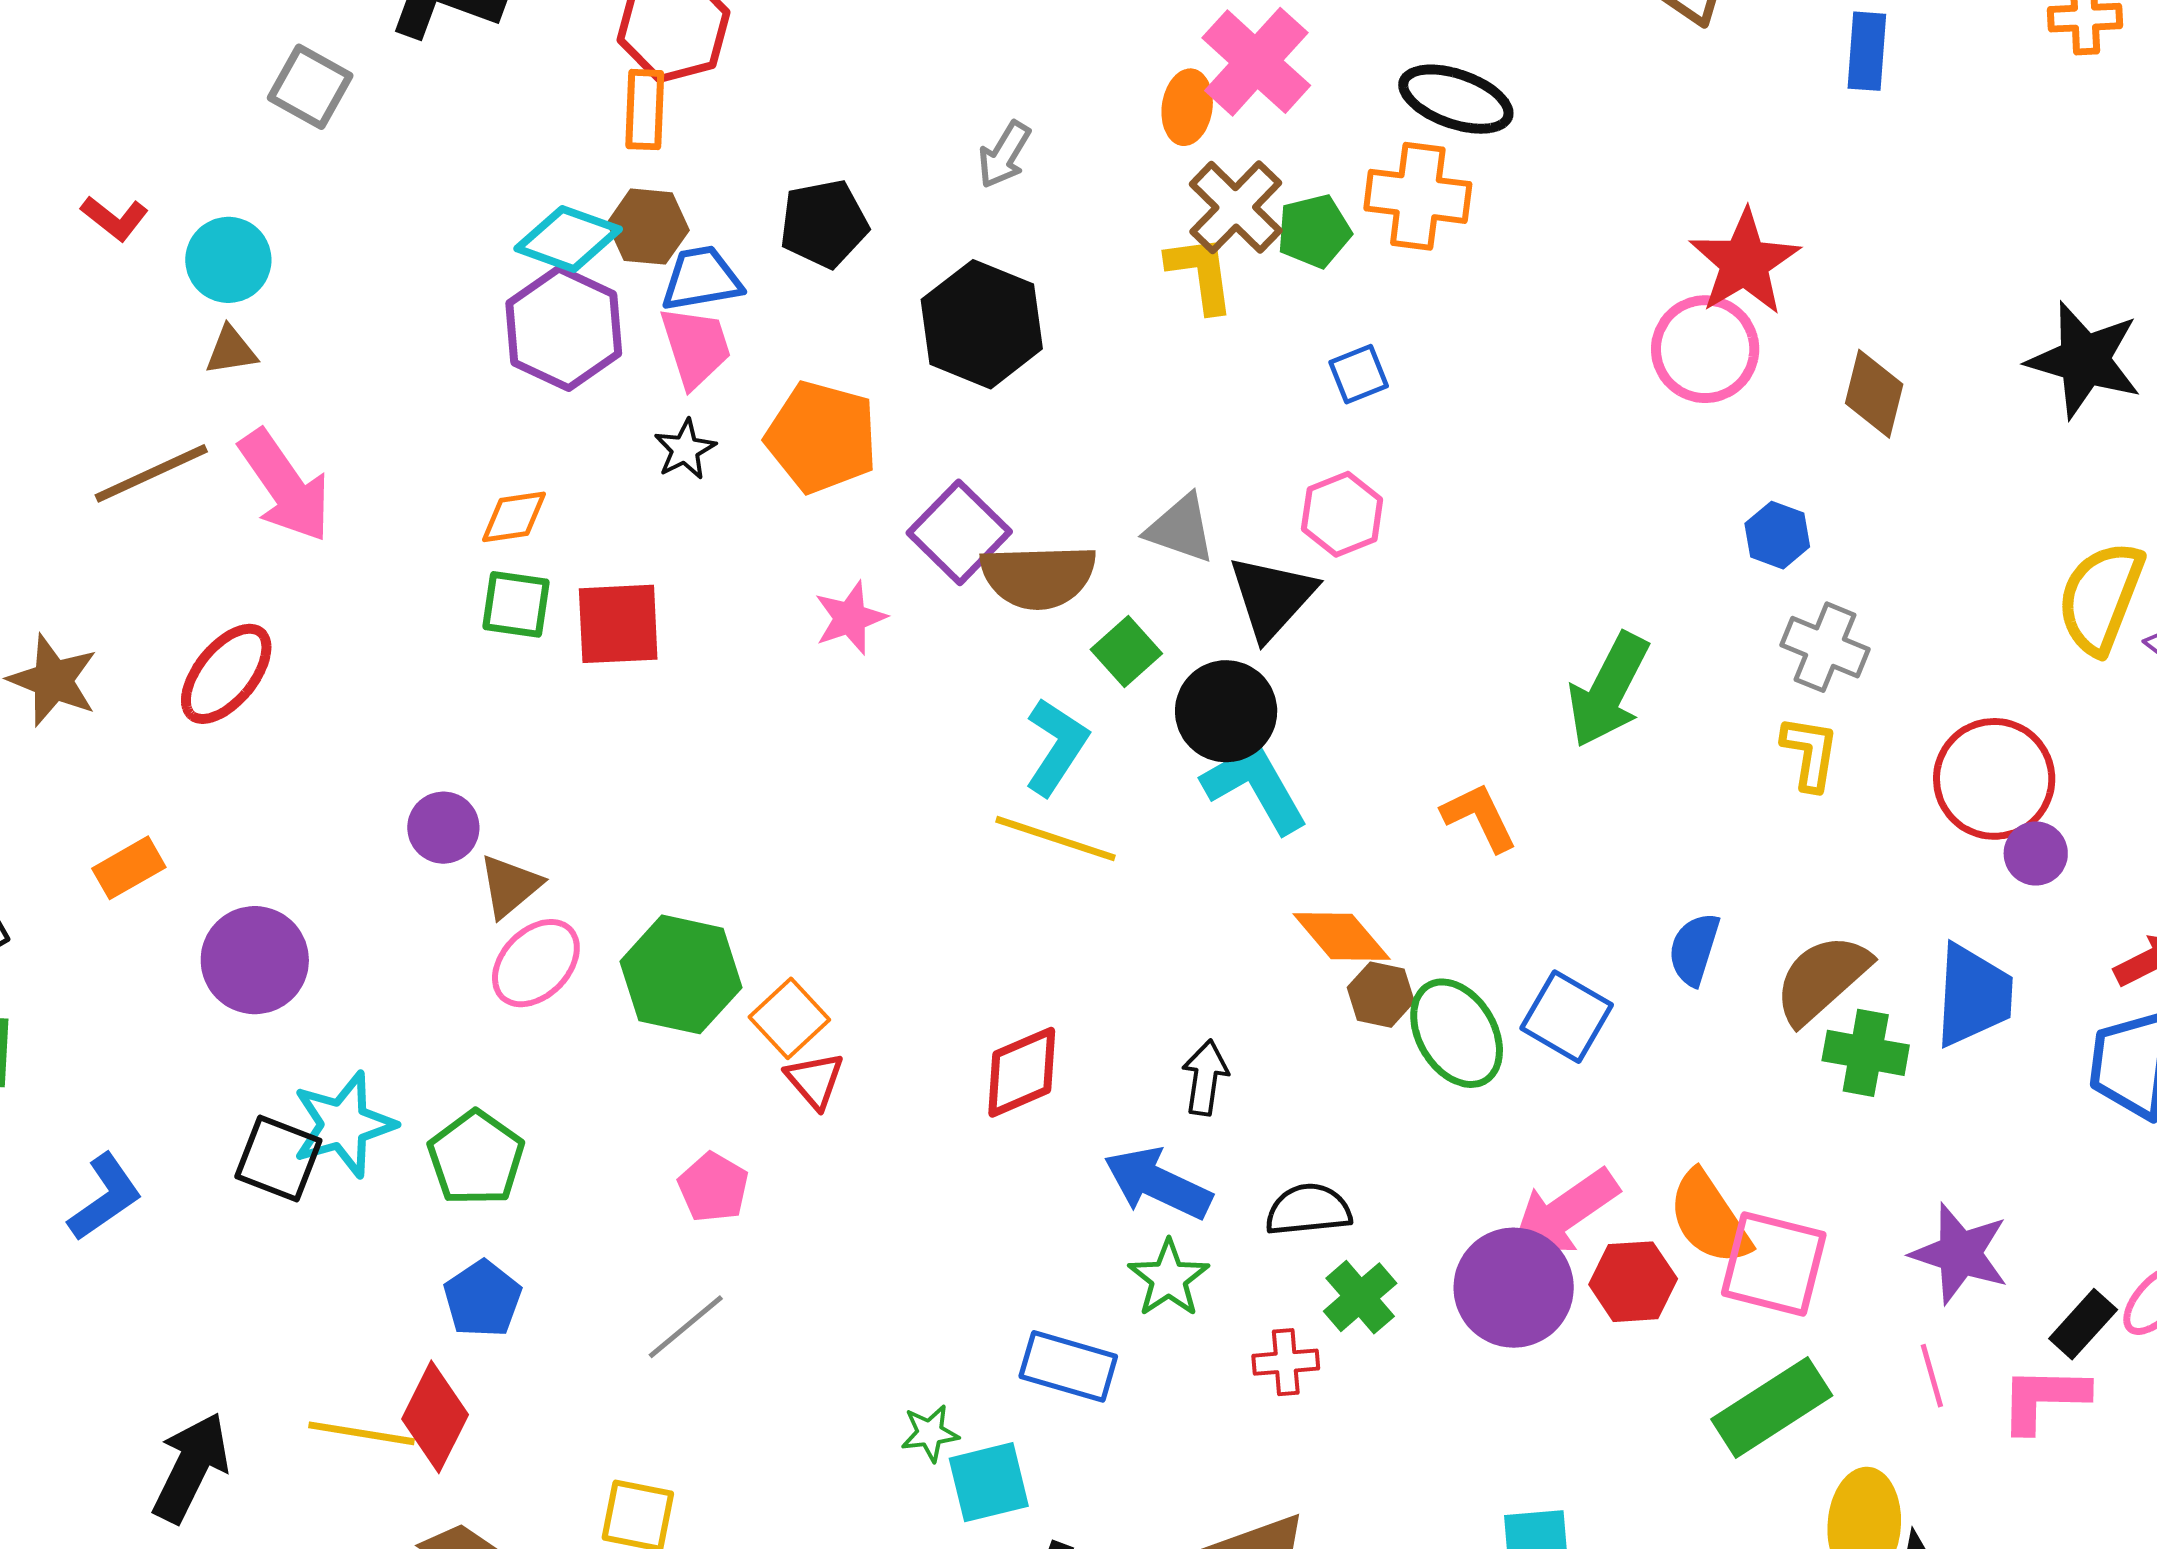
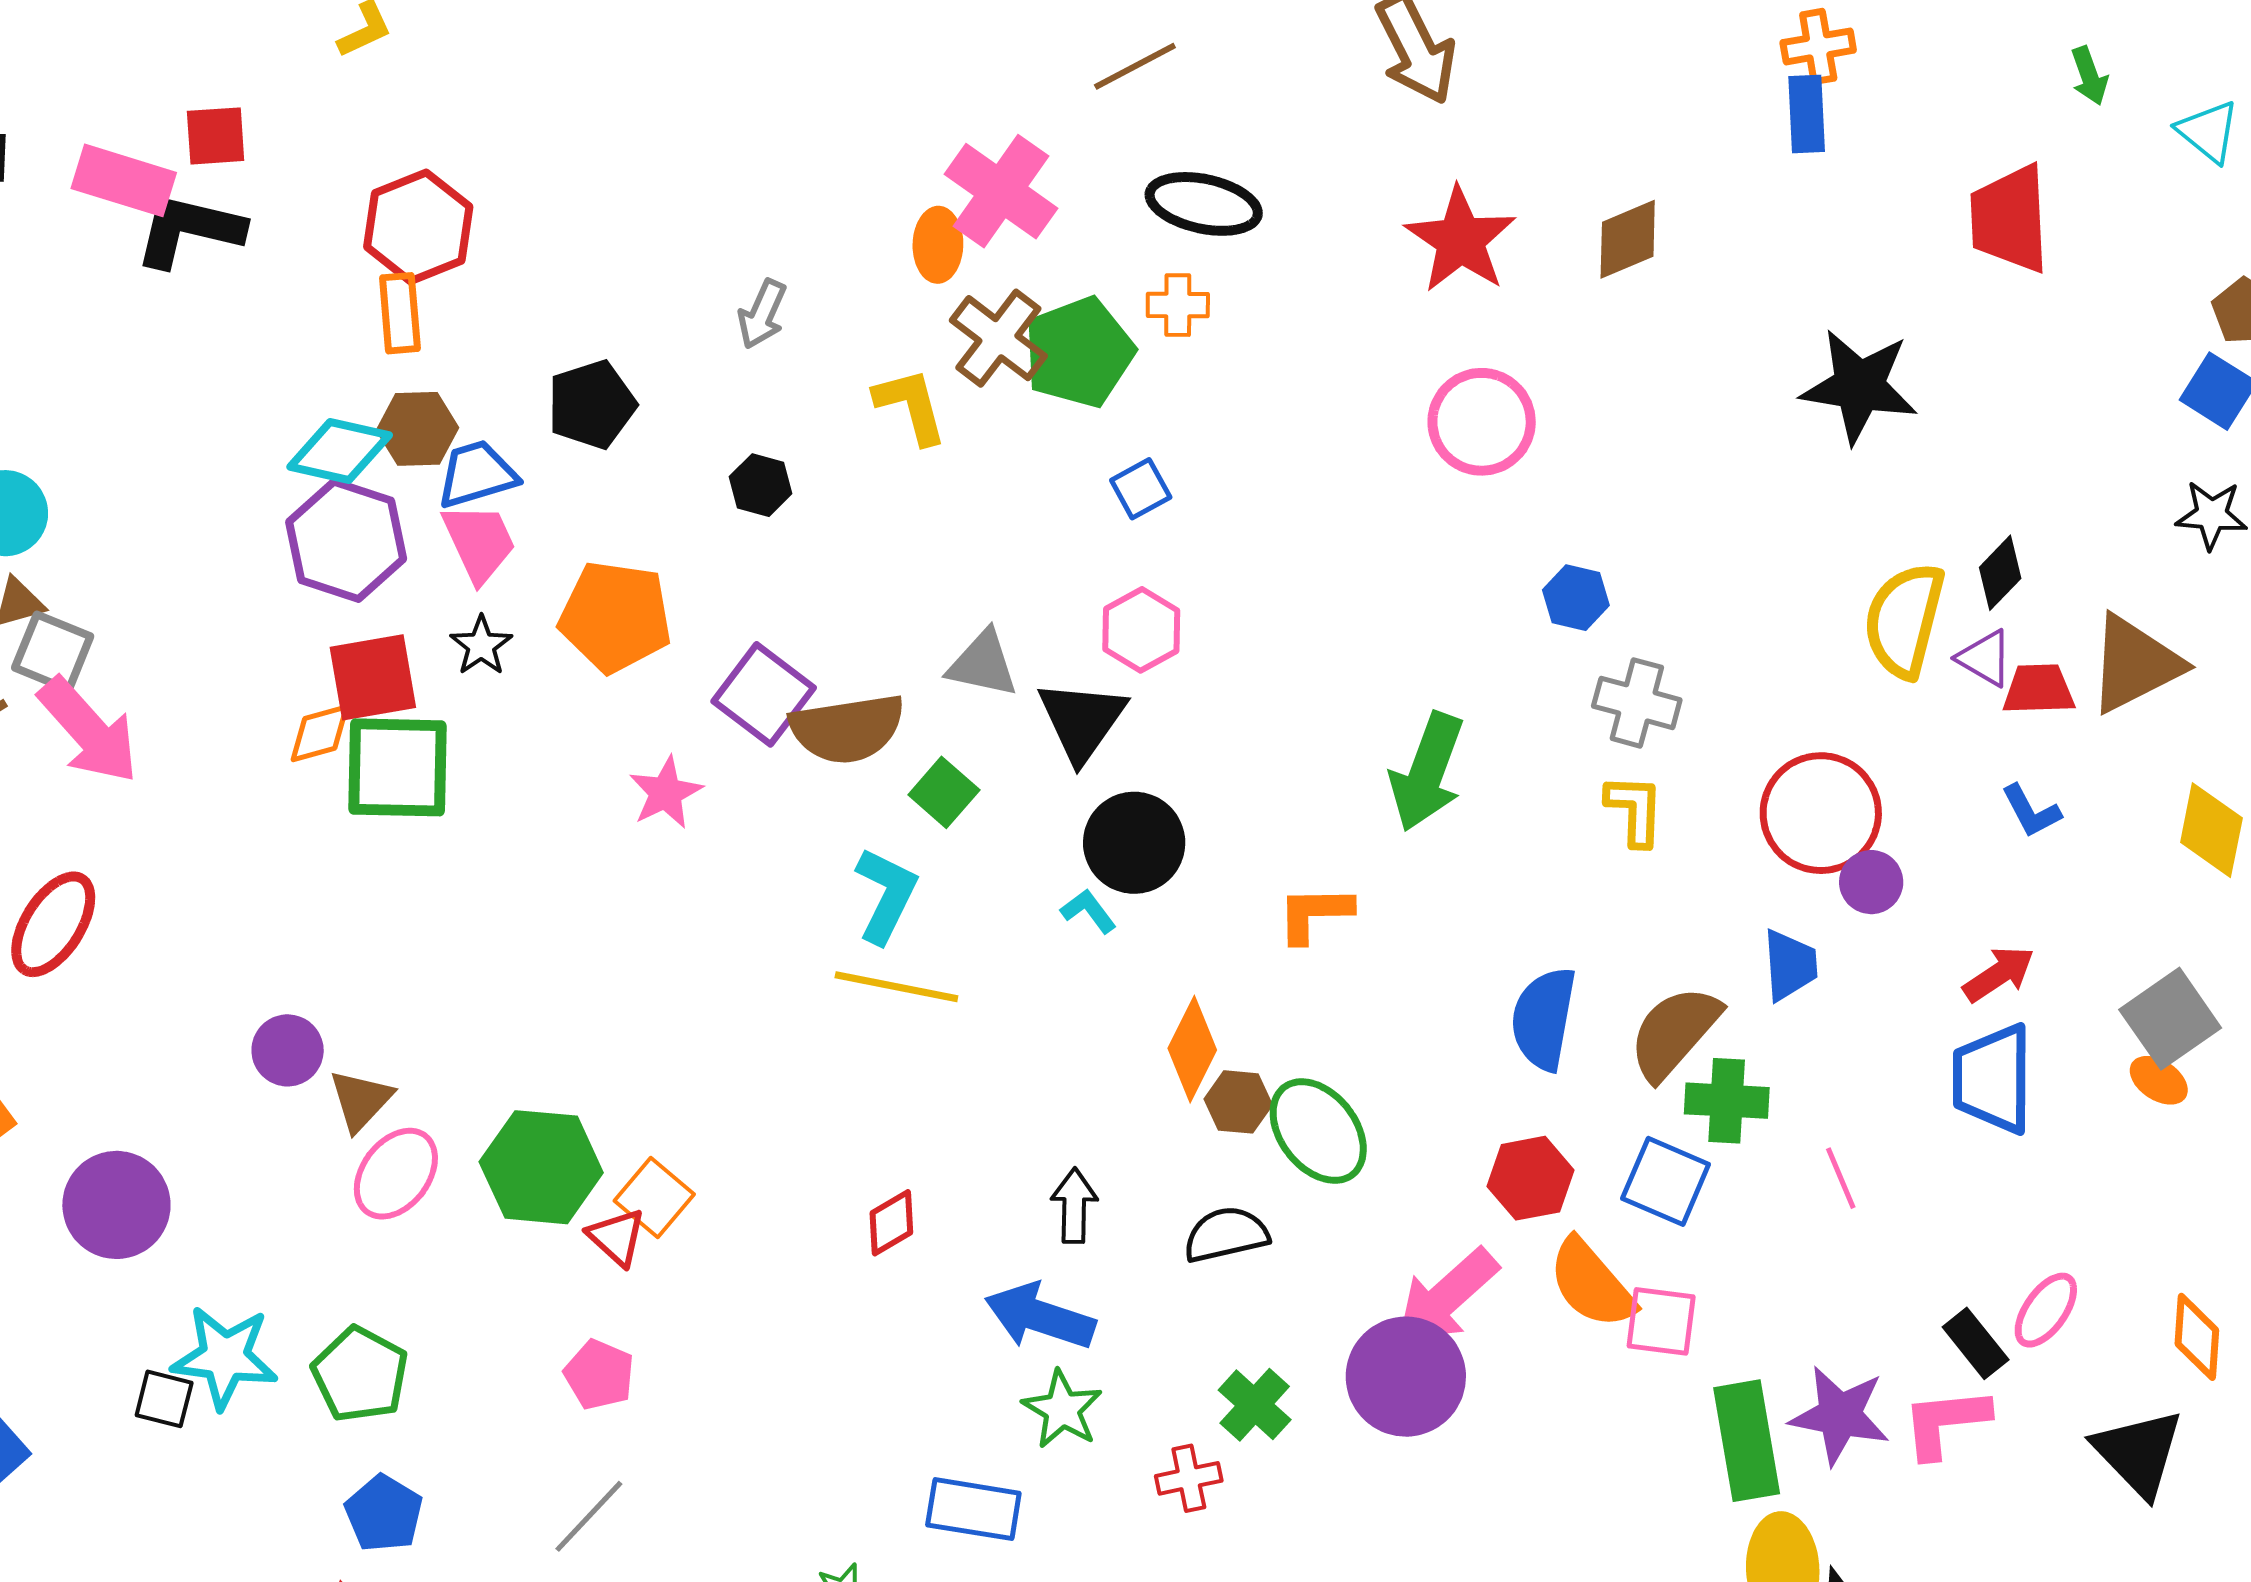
blue rectangle: (1867, 51) -> (1807, 114), moved
gray square: (310, 87) -> (53, 652), moved
orange cross: (1418, 196) -> (1178, 305), size x0.6
green pentagon: (1314, 231) -> (1079, 352), size x1.5
red star: (1745, 262) -> (1461, 240), moved
yellow L-shape: (1201, 274) -> (911, 406), moved
black hexagon: (982, 324) -> (761, 485), size x0.5
brown diamond: (1874, 394) -> (1628, 239), moved, turned 60
green square: (516, 604) -> (397, 767), moved, size x1.6
red square: (618, 624) -> (373, 677), moved
black circle: (1226, 711) -> (1134, 843), moved
cyan L-shape: (1255, 787) -> (1088, 911), size x0.5
orange L-shape: (1479, 817) -> (1315, 914), turned -58
orange diamond: (1342, 937) -> (1192, 1049), turned 74
blue semicircle: (1694, 949) -> (1544, 1019), size x1.4
blue trapezoid: (1973, 995) -> (1790, 965), moved, size x0.7
blue square: (1567, 1017) -> (1666, 1181), moved
red diamond: (1022, 1072) -> (891, 1223), size x0.7
red triangle: (815, 1080) -> (617, 1237), moved
cyan star: (344, 1124) -> (225, 1357), turned 30
black square: (278, 1158) -> (164, 1399), size x0.7
black semicircle: (1308, 1210) -> (1226, 1235), moved
purple star: (1960, 1254) -> (1840, 1415), moved
pink square: (1774, 1264) -> (1661, 1321), size x0.7
red hexagon: (1633, 1282) -> (1531, 1178), moved
black rectangle: (2083, 1324) -> (1976, 1343), turned -74
pink line: (1932, 1376) -> (1841, 1178), moved
green rectangle: (1772, 1407) -> (1747, 1441), moved, turned -60

